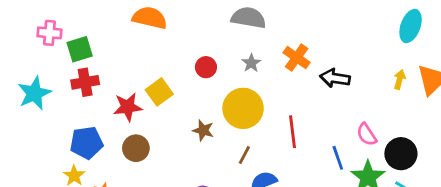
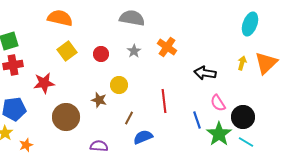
black arrow: (335, 78) -> (205, 73), moved
yellow square: (159, 92) -> (67, 51), moved
yellow circle: (243, 108) -> (119, 85), moved, size x0.6
brown circle: (136, 148) -> (66, 117), moved, size x1.4

